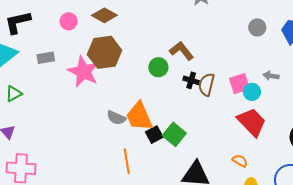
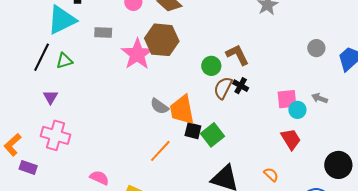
brown semicircle: (206, 85) -> (223, 88), moved
red trapezoid: (252, 122) -> (291, 139), size x0.7
black square: (154, 135) -> (193, 131), turned 30
orange line: (127, 161) -> (160, 151), turned 40

